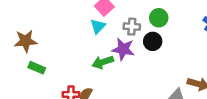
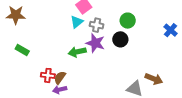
gray cross: (132, 27) -> (97, 25), moved
brown star: (26, 41) -> (16, 15), moved

